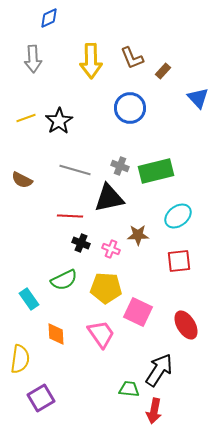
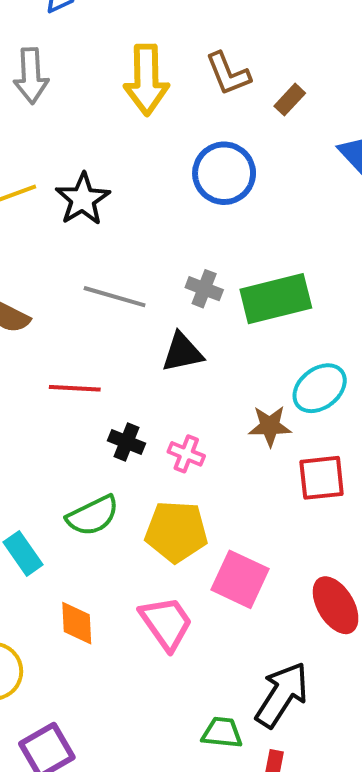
black triangle: (109, 198) -> (182, 352), size x0.7
red line: (70, 216) -> (75, 388), moved
brown star: (138, 235) -> (270, 426), moved

